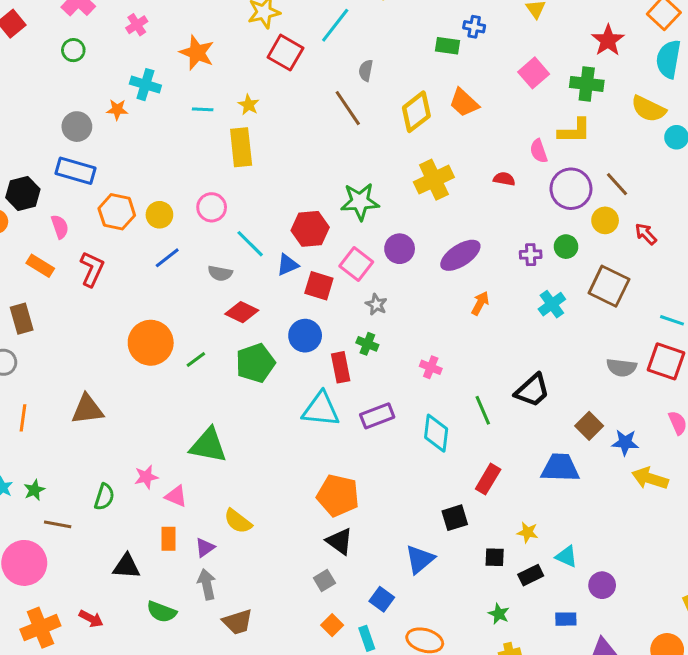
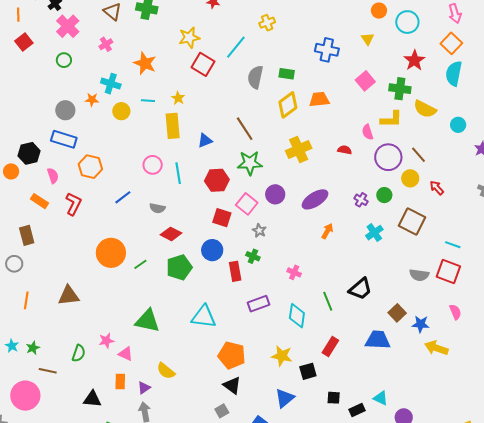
blue cross: (474, 27) -> (327, 50), size x1.6
green rectangle: (447, 46) -> (287, 74), moved
gray semicircle: (366, 70) -> (255, 77), size x1.6
orange trapezoid: (464, 103) -> (319, 100), turned 130
brown line: (348, 108) -> (245, 129), moved
yellow semicircle: (648, 109) -> (425, 109), moved
yellow circle: (159, 215) -> (121, 111), moved
cyan line: (250, 244) -> (178, 173), moved, turned 35
purple cross: (531, 255) -> (361, 200), turned 32
blue triangle: (288, 265) -> (205, 141), moved
cyan triangle: (321, 409) -> (204, 317), moved
yellow star: (528, 532) -> (282, 356), moved, size x1.5

